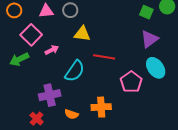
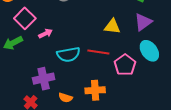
yellow triangle: (82, 34) -> (112, 26), moved
red line: (104, 57) -> (98, 52), moved
cyan semicircle: (75, 71) -> (68, 54), turned 45

